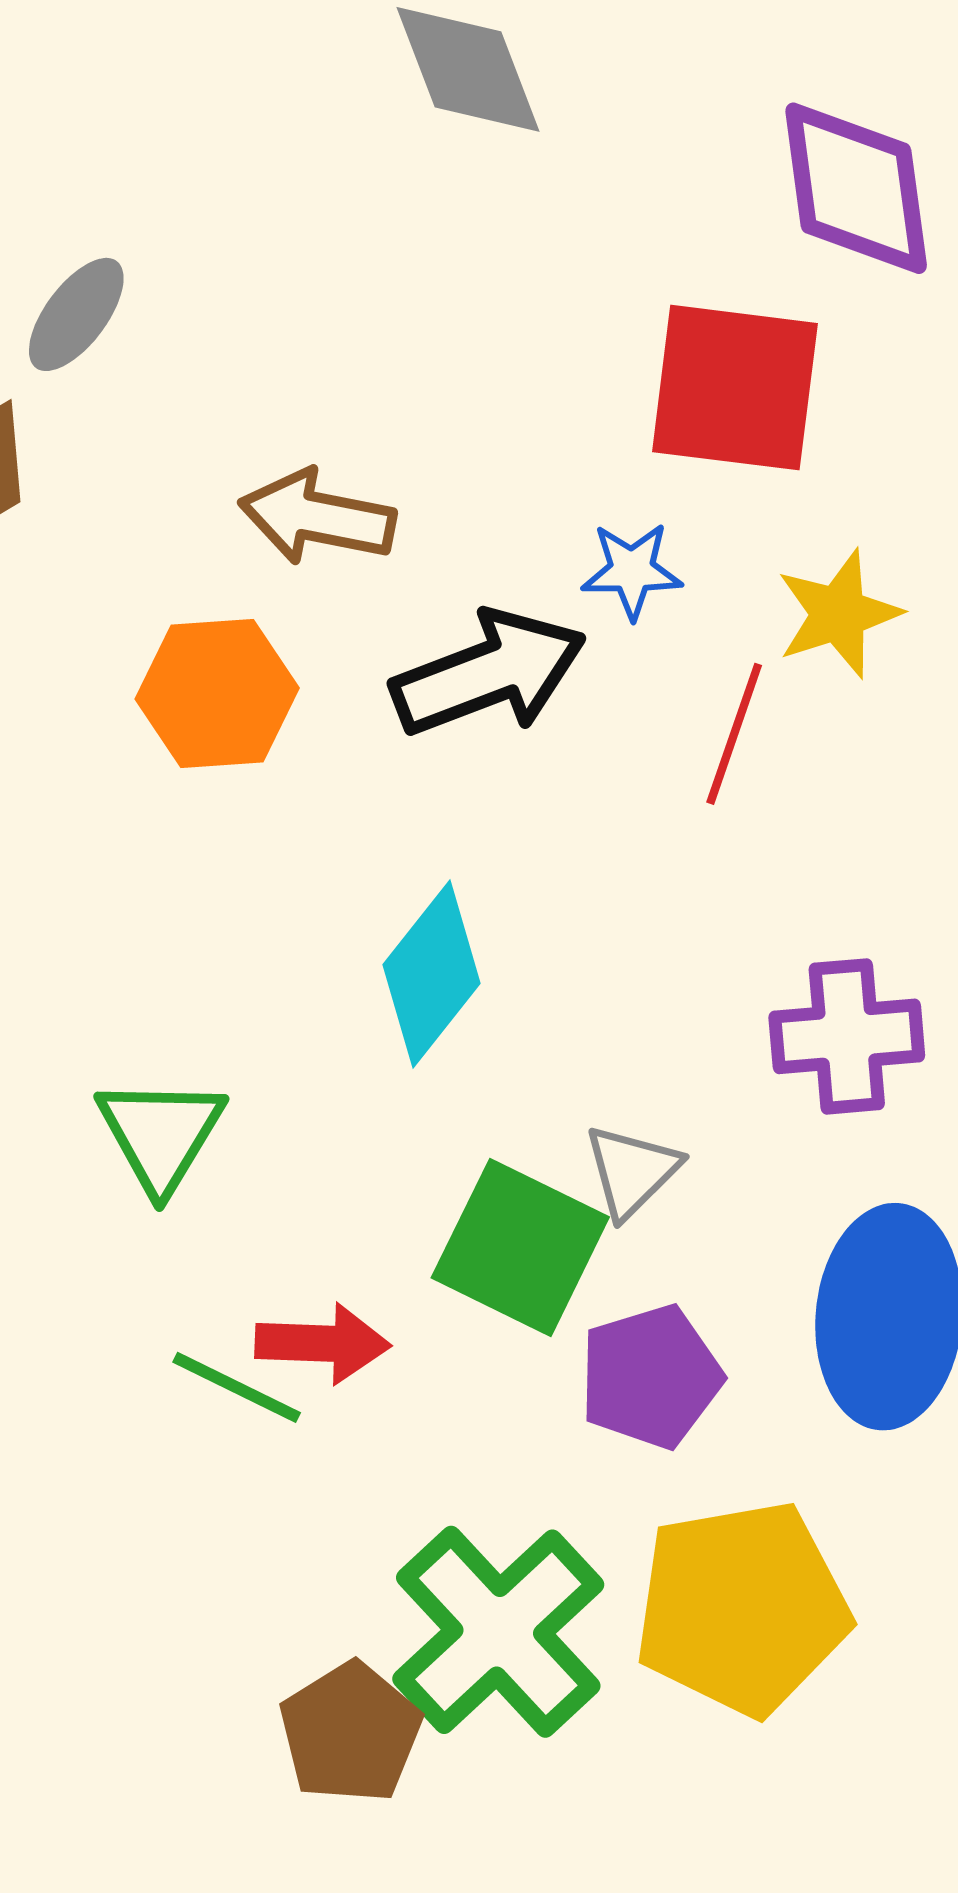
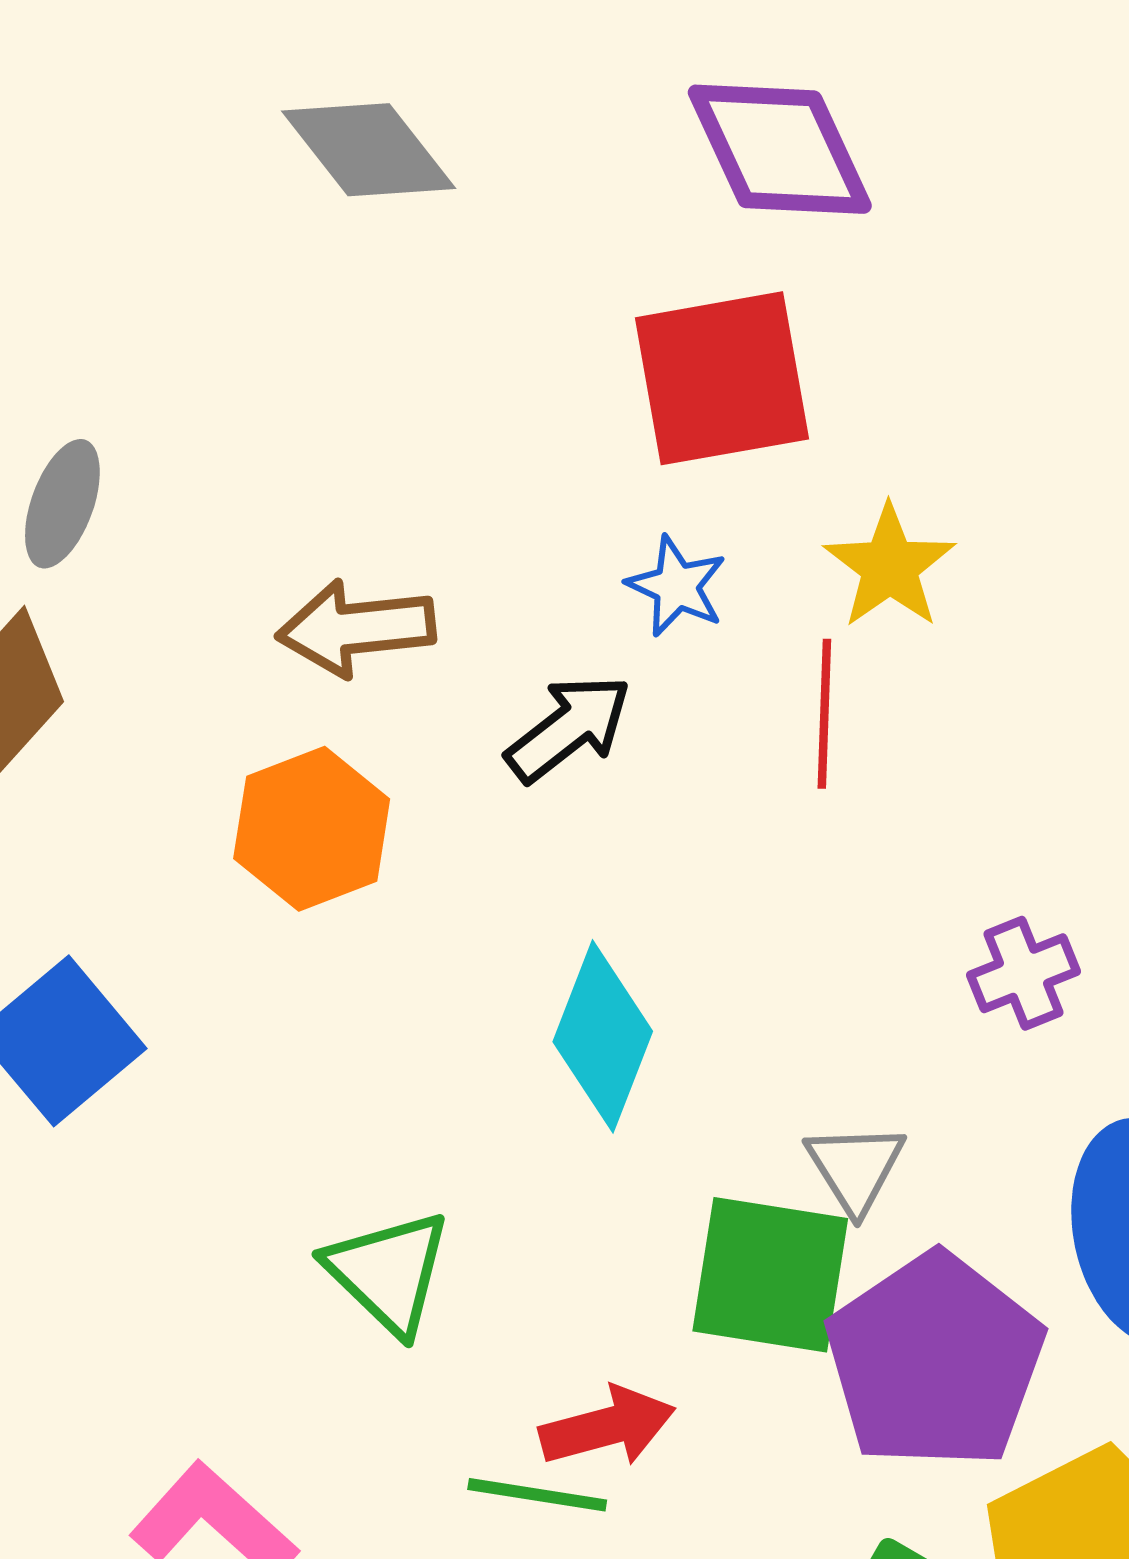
blue star: (632, 571) -> (677, 586), turned -30
black arrow: (489, 673) -> (569, 728), size x0.7
purple cross: (847, 1036) -> (1023, 973), size x0.7
purple pentagon: (651, 1377) -> (935, 1361), size x1.5

